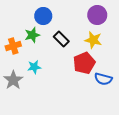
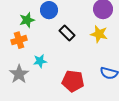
green star: (32, 35) -> (27, 20), moved
red pentagon: (84, 63) -> (73, 81), moved, turned 30

